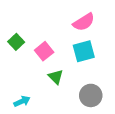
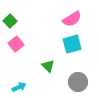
green square: (16, 42) -> (10, 21), moved
pink square: (44, 51) -> (16, 44), moved

